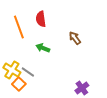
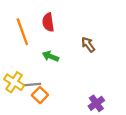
gray line: (28, 72) -> (33, 85), turned -40
orange square: (19, 84) -> (40, 95), moved

